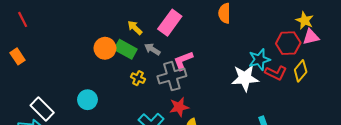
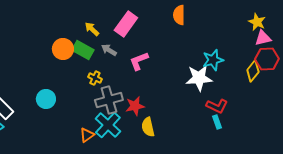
red hexagon: (288, 43) -> (267, 59), moved
red L-shape: (276, 73) -> (217, 106), moved
gray cross: (172, 76) -> (109, 100), moved

